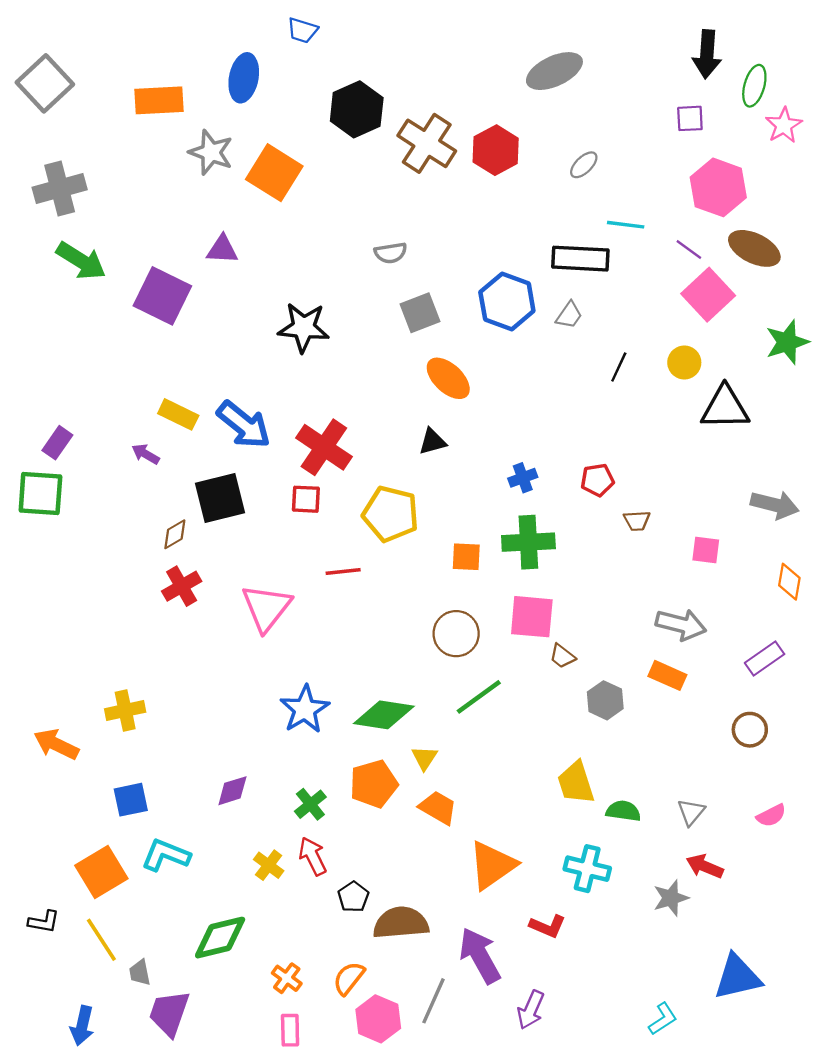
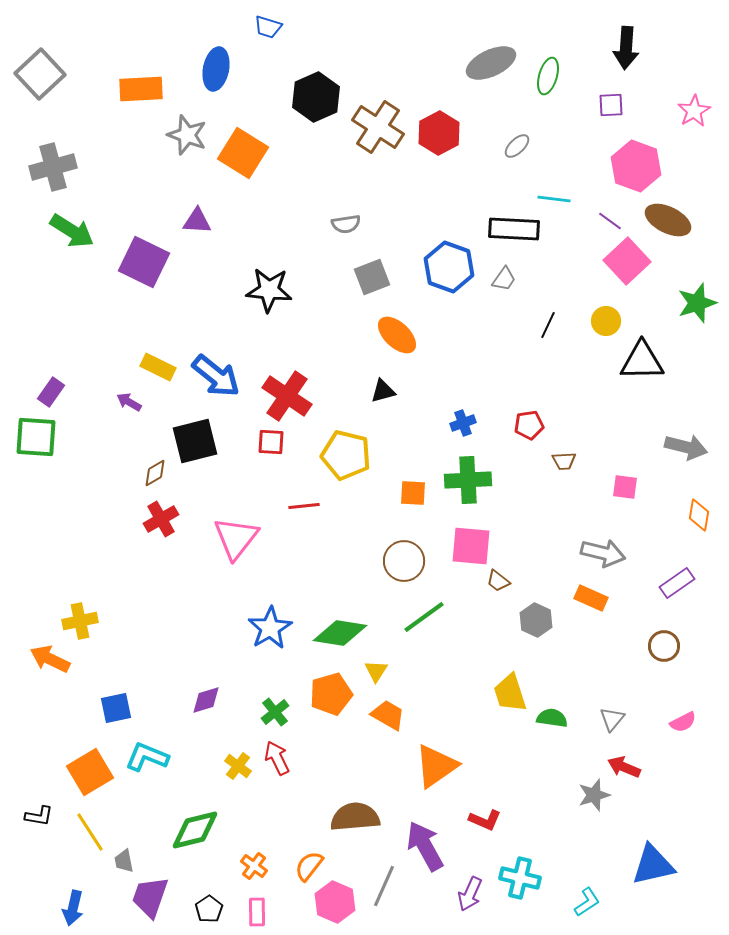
green ellipse: (754, 86) -> (548, 76), moved
yellow cross: (125, 710) -> (80, 621), moved
cyan cross: (587, 869) -> (520, 878), moved
black pentagon: (353, 897) -> (209, 909), moved

